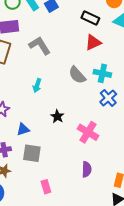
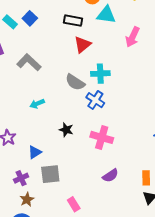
cyan arrow: (37, 85) -> (37, 104), turned 64
blue cross: (108, 98) -> (95, 100), moved
purple semicircle: (87, 169) -> (110, 176), turned 70

